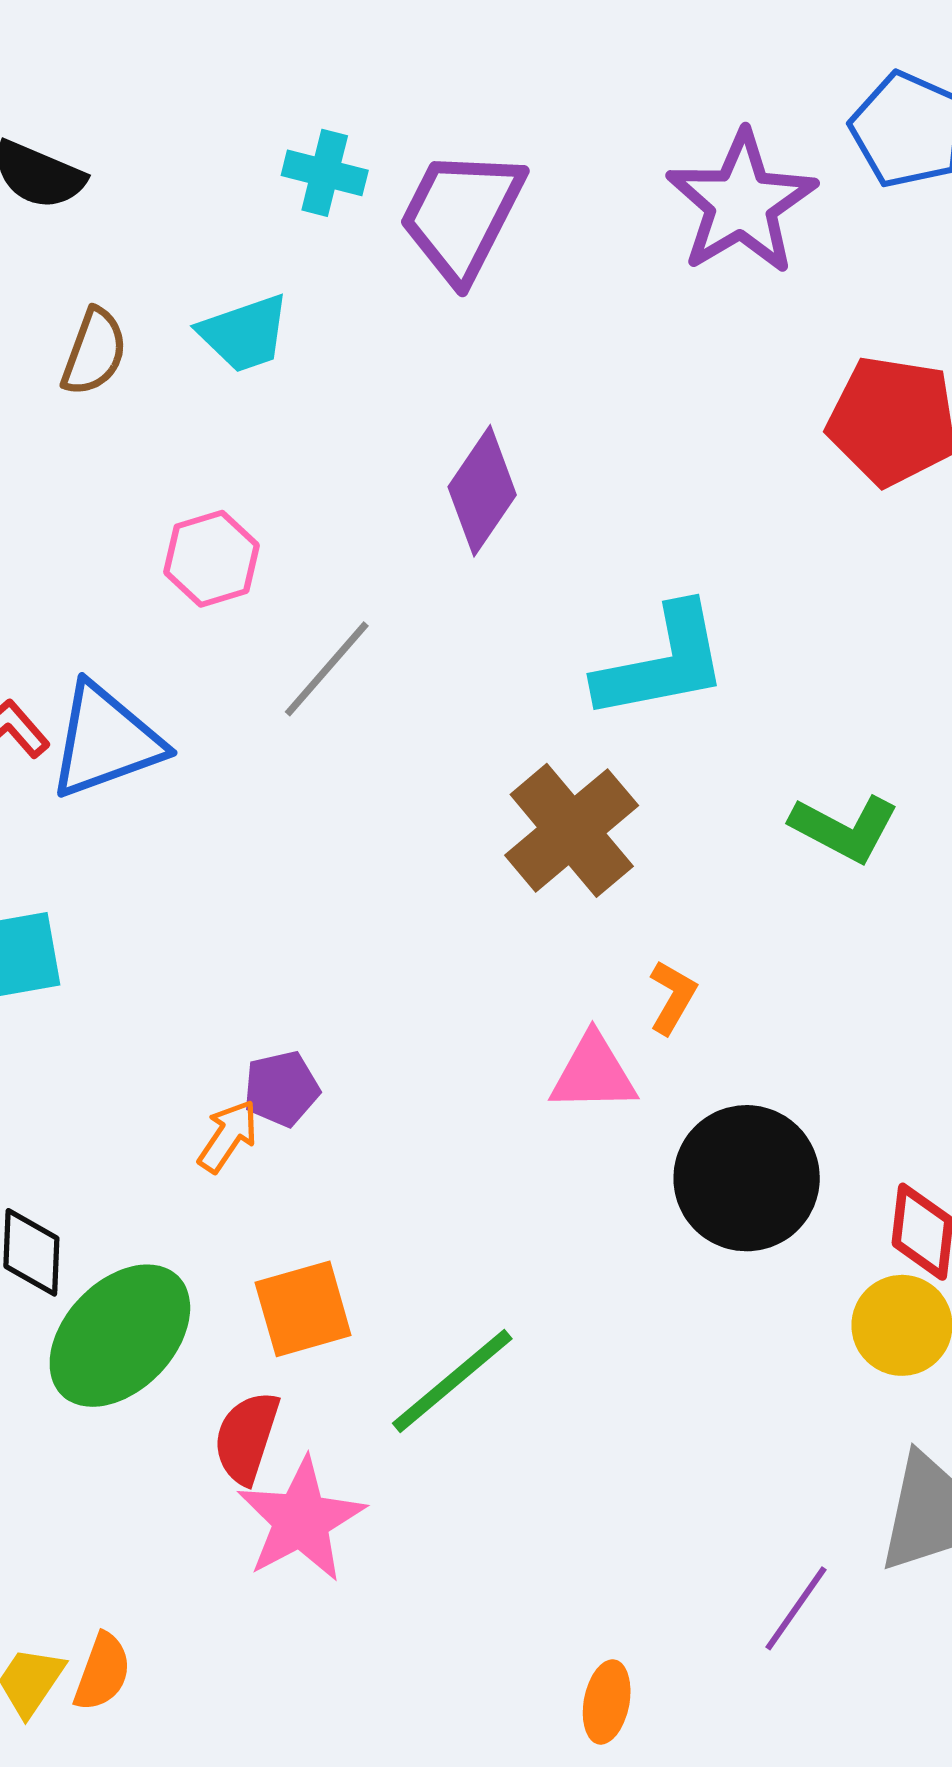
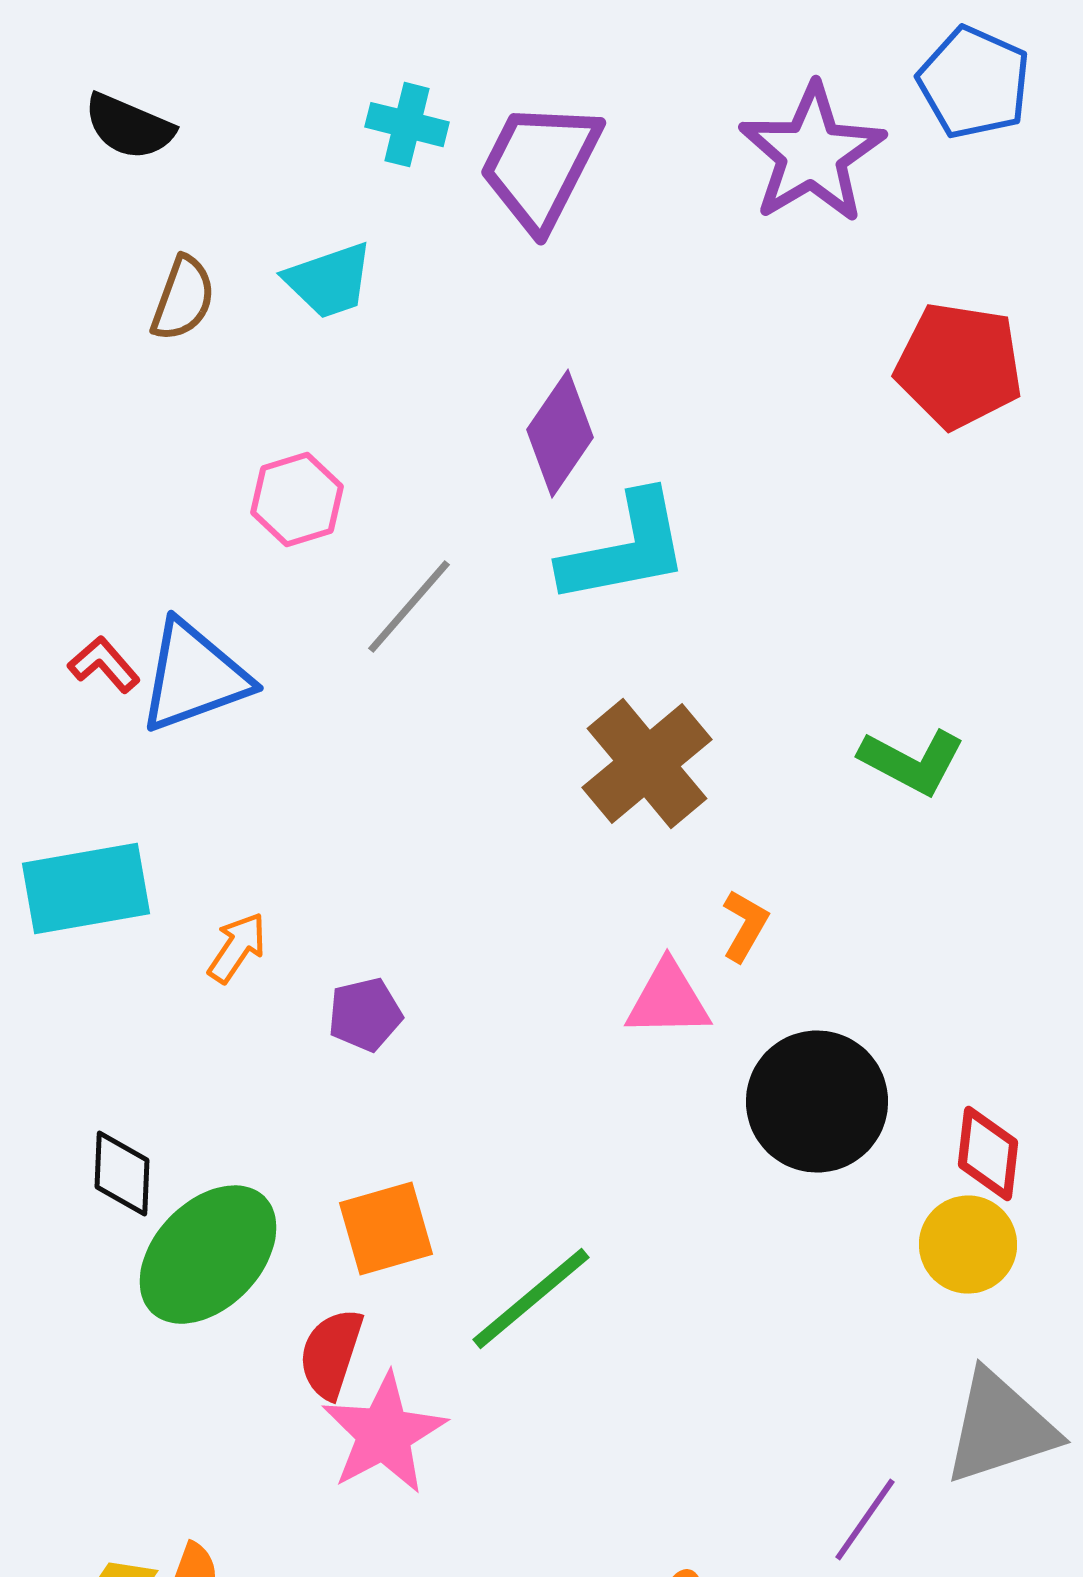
cyan L-shape: (662, 663) -> (625, 549), moved
orange arrow: (228, 1136) -> (237, 948), moved

